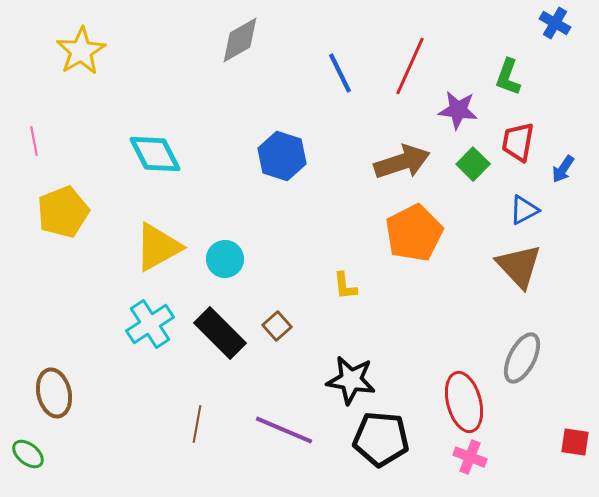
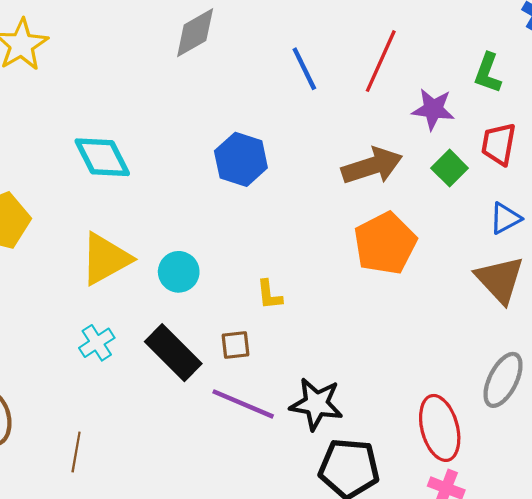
yellow L-shape: (345, 286) -> (269, 295), moved
cyan cross: (150, 324) -> (97, 343), size x0.7
brown square: (277, 326) -> (235, 345), turned 36
brown line: (197, 424) -> (76, 452), moved
purple line: (284, 430) -> (243, 404), moved

